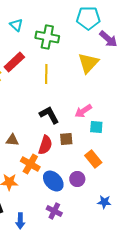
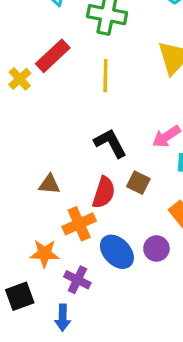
brown square: (66, 139) -> (138, 183), turned 32
orange cross: (30, 164) -> (79, 224), turned 36
purple cross: (54, 211) -> (77, 280), moved

